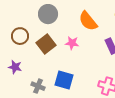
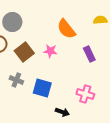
gray circle: (48, 14) -> (12, 22), moved
gray cross: (38, 86) -> (16, 80), moved

